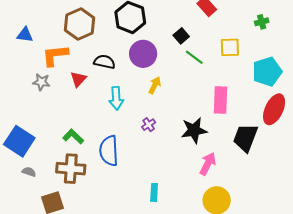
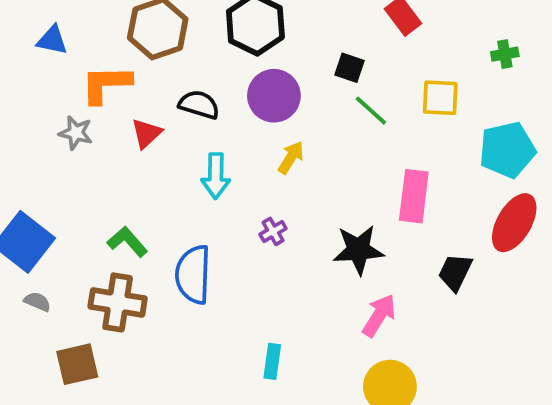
black square: (181, 36) -> (349, 68), turned -35
black trapezoid: (245, 138) -> (455, 272), size x0.7

